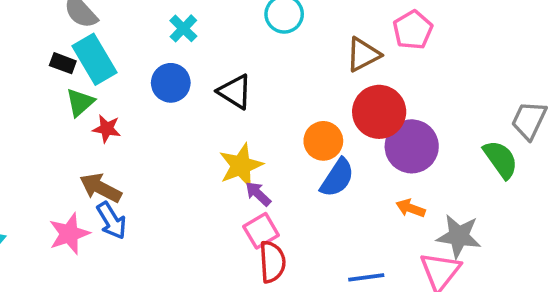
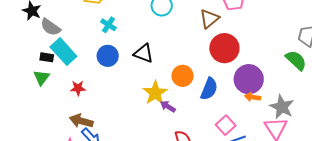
green triangle: (80, 102) -> (41, 78), moved
orange circle: (323, 141) -> (183, 76), moved
purple circle: (412, 146) -> (249, 79), moved
pink square: (261, 231) -> (226, 125), moved
gray star: (459, 236) -> (282, 107), turned 30

